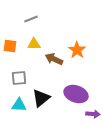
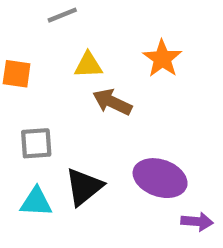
yellow triangle: (34, 44) -> (88, 65), moved
orange star: (77, 50) -> (162, 59), moved

